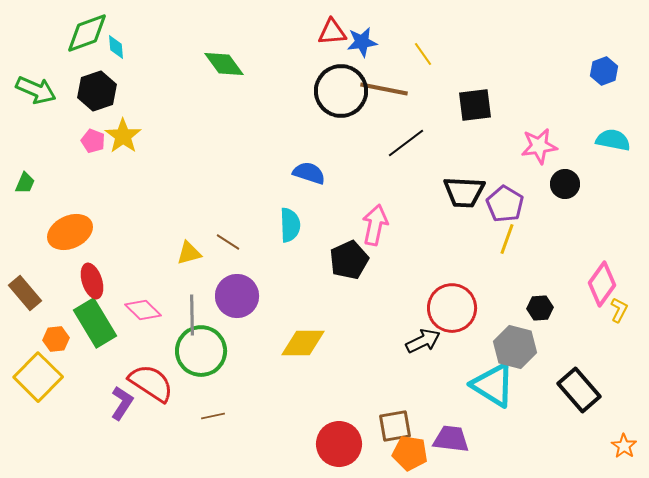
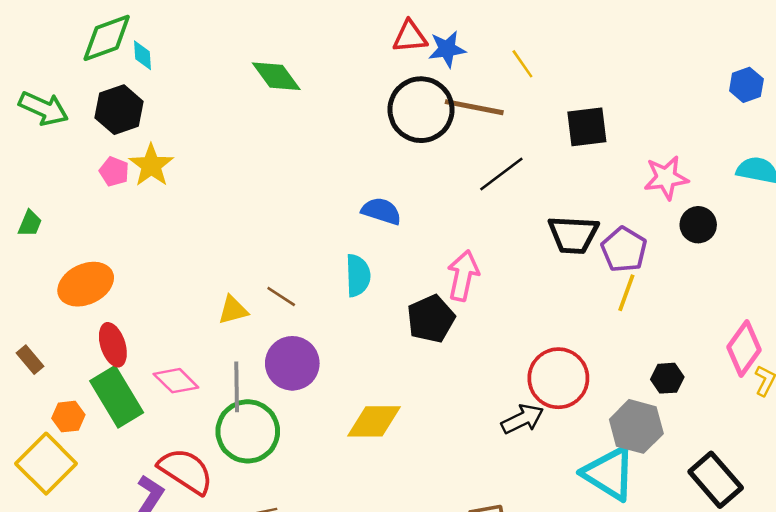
brown rectangle: (25, 293) -> (30, 360), size x0.7

